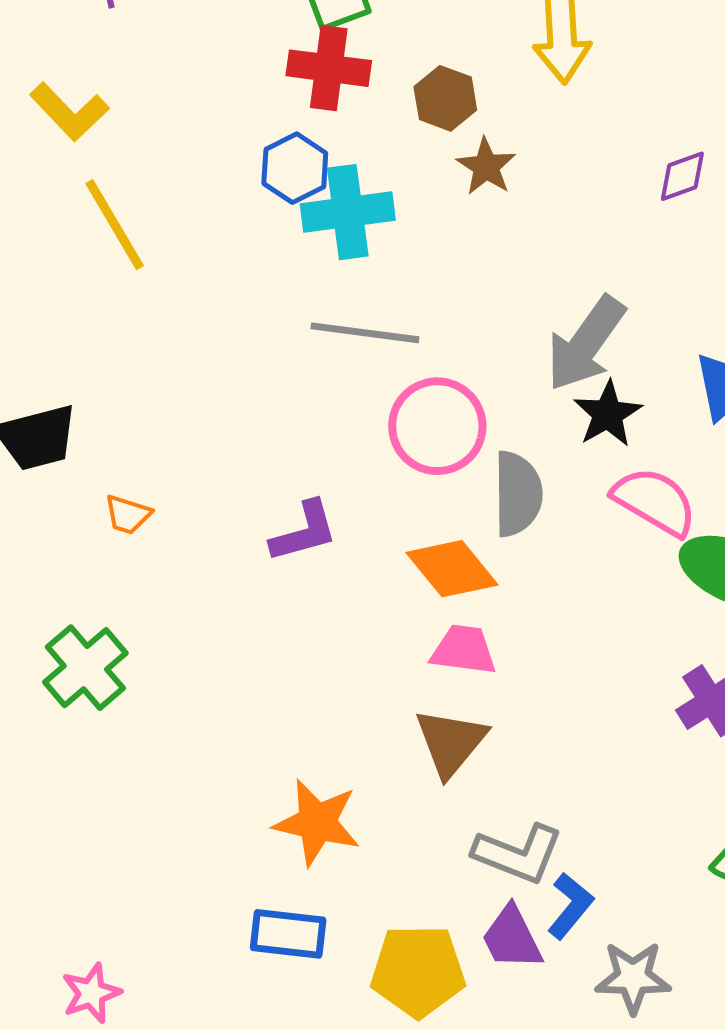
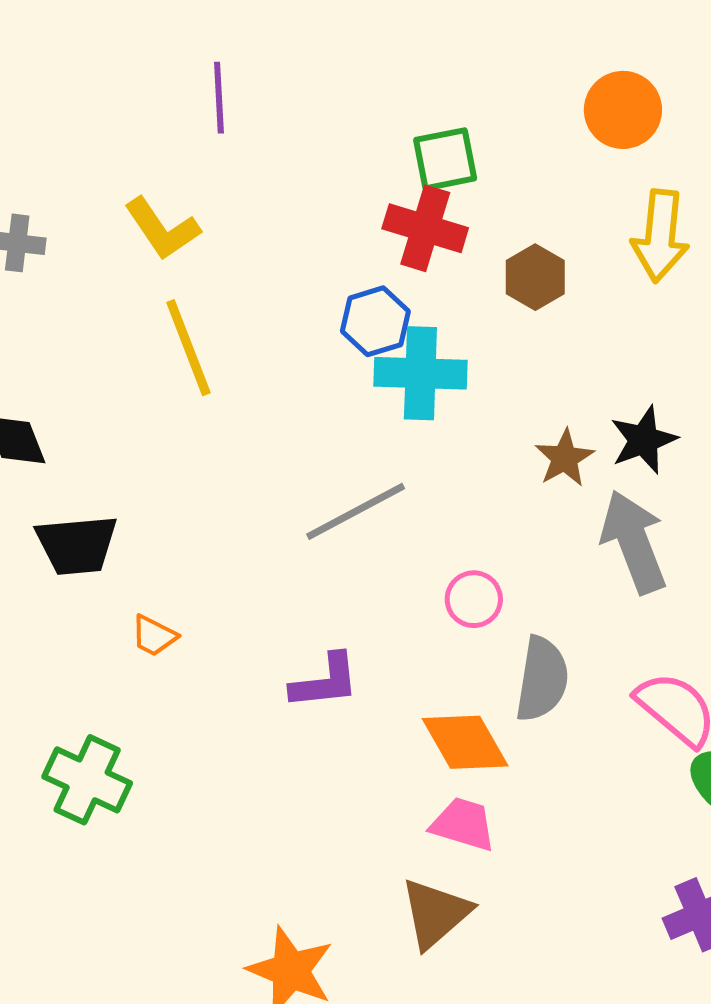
brown star: (486, 167) -> (565, 458), moved
gray line: (365, 333) -> (356, 511), moved, turned -45
gray arrow: (586, 344) -> (634, 542), turned 114
black star: (608, 414) -> (644, 440), moved
pink circle: (437, 426) -> (474, 599), size x0.6
green cross: (85, 668) -> (87, 780), turned -34

